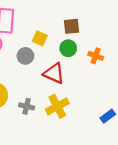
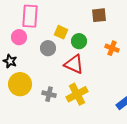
brown square: (72, 26) -> (99, 15), moved
green circle: (68, 48) -> (79, 41), moved

